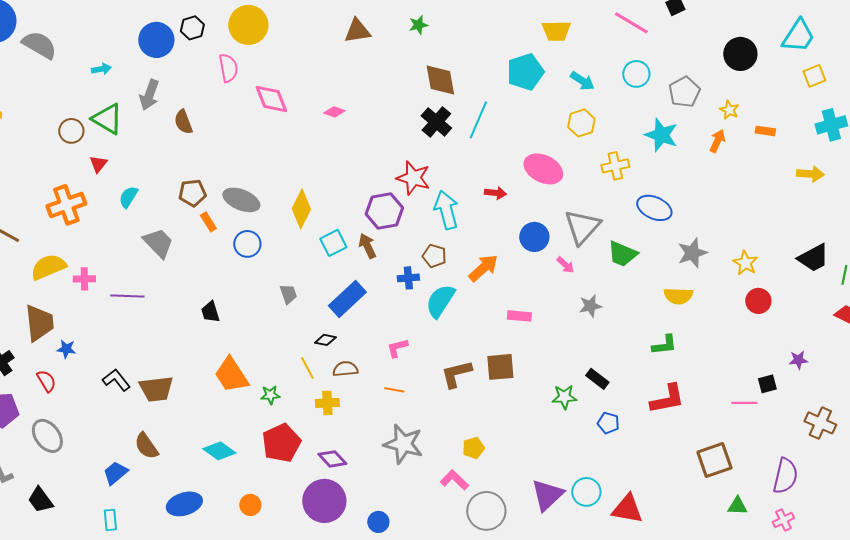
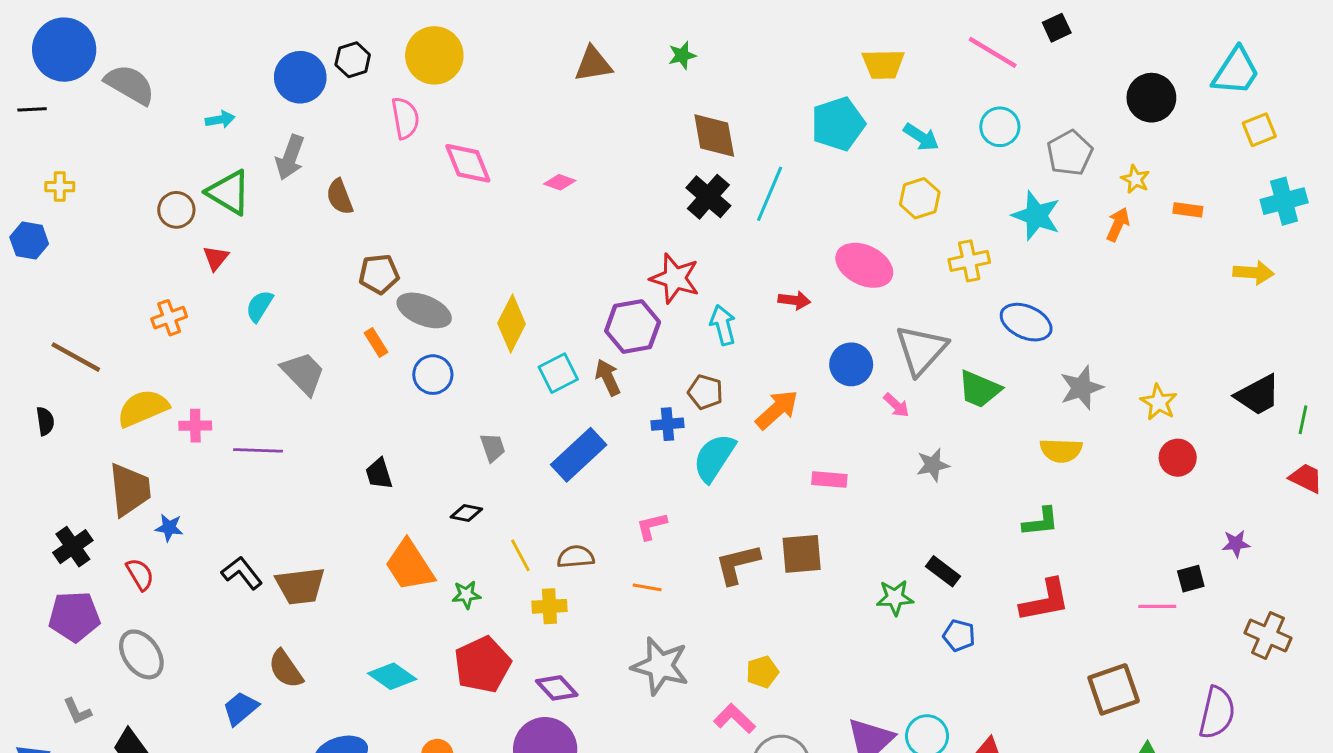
brown pentagon: (192, 193) -> (379, 274), moved
orange cross: (66, 205) -> (169, 318), size x0.6
cyan arrow: (446, 210) -> (723, 325), size x0.7
black diamond: (325, 340) -> (466, 513), moved

